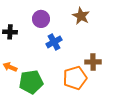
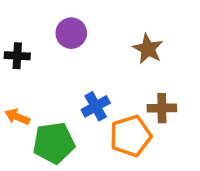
brown star: (81, 16) -> (148, 49), moved
blue cross: (54, 42) -> (96, 106), moved

